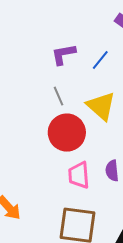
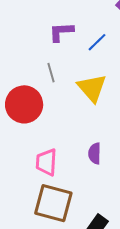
red circle: (67, 133) -> (24, 104), moved
pink trapezoid: (79, 175) -> (46, 162), moved

